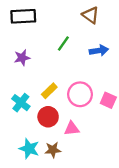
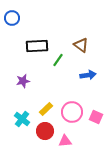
black rectangle: (23, 16) -> (37, 46), moved
green line: (63, 43) -> (58, 60), moved

